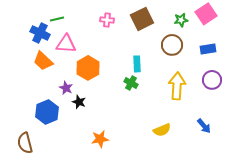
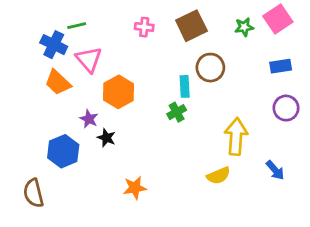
pink triangle: (66, 44) -> (89, 59), turned 45
brown circle: (172, 45) -> (210, 68), moved
green cross: (131, 83) -> (177, 112), turned 32
yellow arrow: (177, 86) -> (236, 136), moved

